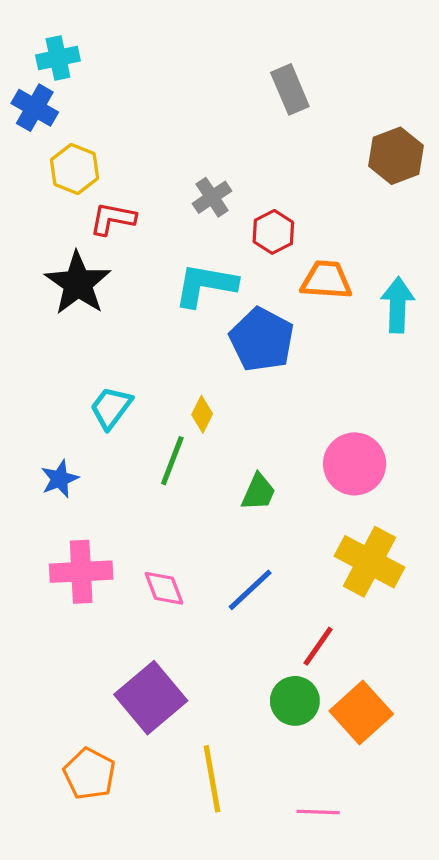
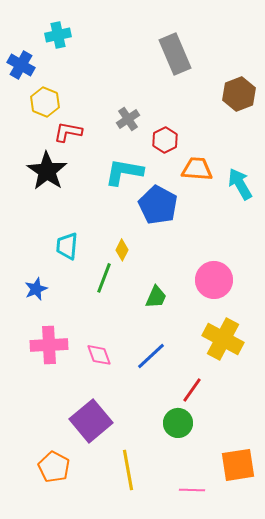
cyan cross: (58, 58) -> (58, 35), moved
gray rectangle: (290, 89) -> (175, 54), size x1.4
cyan arrow: (398, 305) -> (240, 184), turned -32
cyan trapezoid: (111, 408) -> (67, 246), turned -32
orange square: (361, 713) -> (238, 465), moved, turned 33

